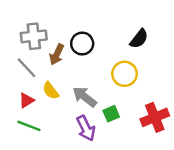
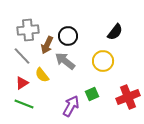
gray arrow: (85, 97) -> (65, 61), moved
purple arrow: (86, 128) -> (71, 106), turned -125

